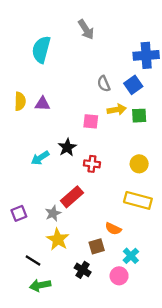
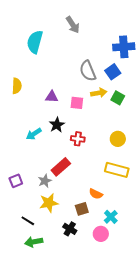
gray semicircle: (104, 84) -> (88, 71), size x1.5
purple triangle: (42, 104) -> (52, 97), moved
green square: (139, 116) -> (118, 98), turned 32
yellow star: (58, 239) -> (49, 203), turned 30

